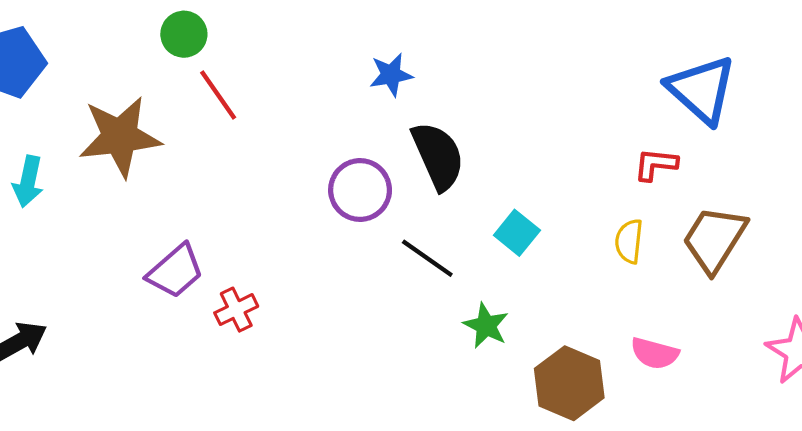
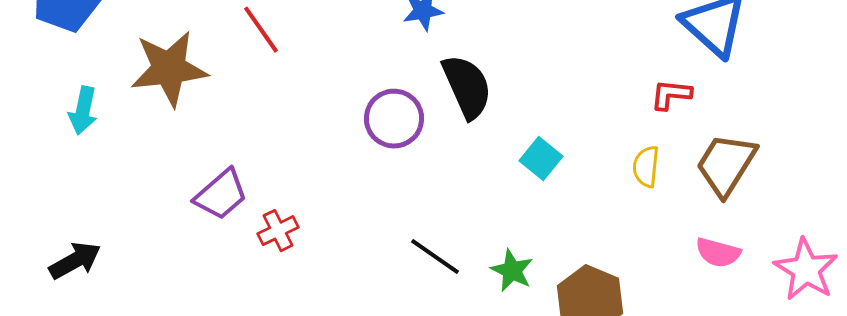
black line: (427, 258) -> (435, 257), moved
green star: (486, 326) -> (512, 271), moved
pink semicircle: (655, 353) -> (718, 253), moved

